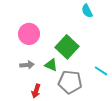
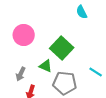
gray arrow: (27, 65) -> (21, 74), moved, turned 120

